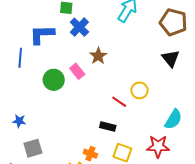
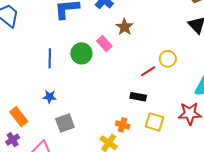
blue line: (20, 58) -> (50, 58), moved
red line: (119, 102) -> (148, 71), turned -63

